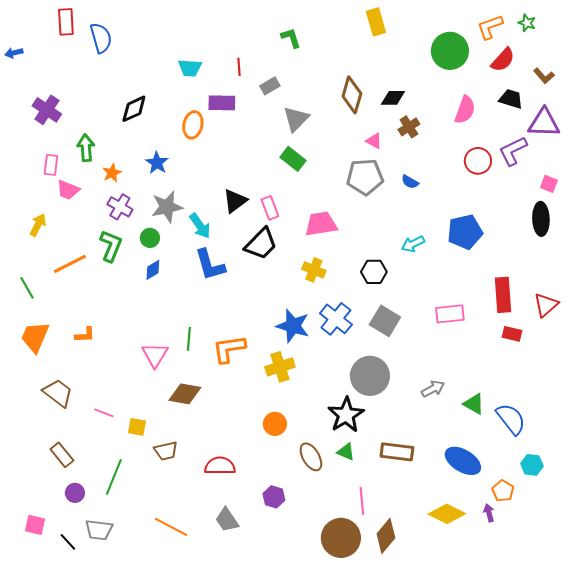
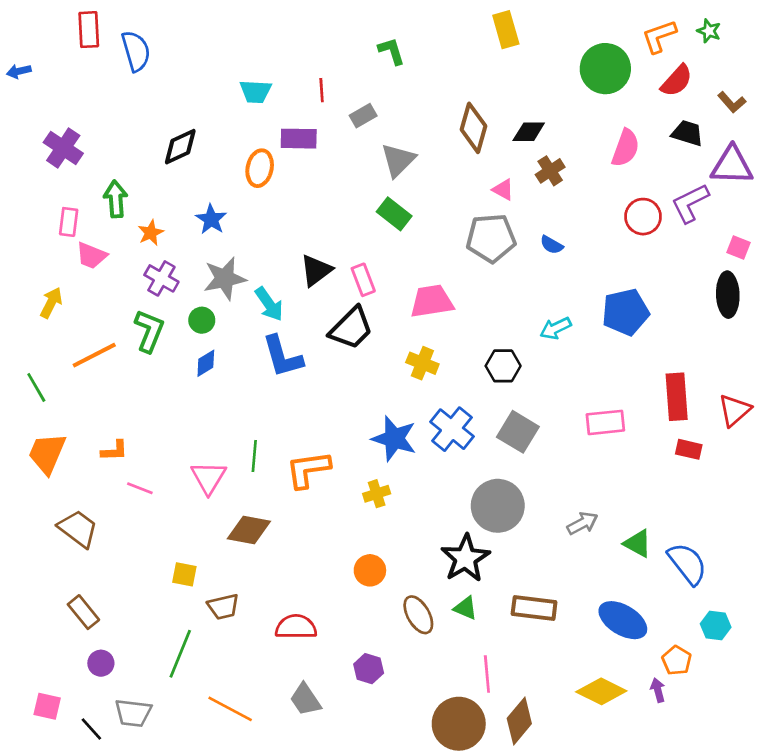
yellow cross: (280, 367) -> (377, 494), size x0.7
pink line: (104, 413) -> (140, 488), moved
green line: (114, 477) -> (180, 654), moved

